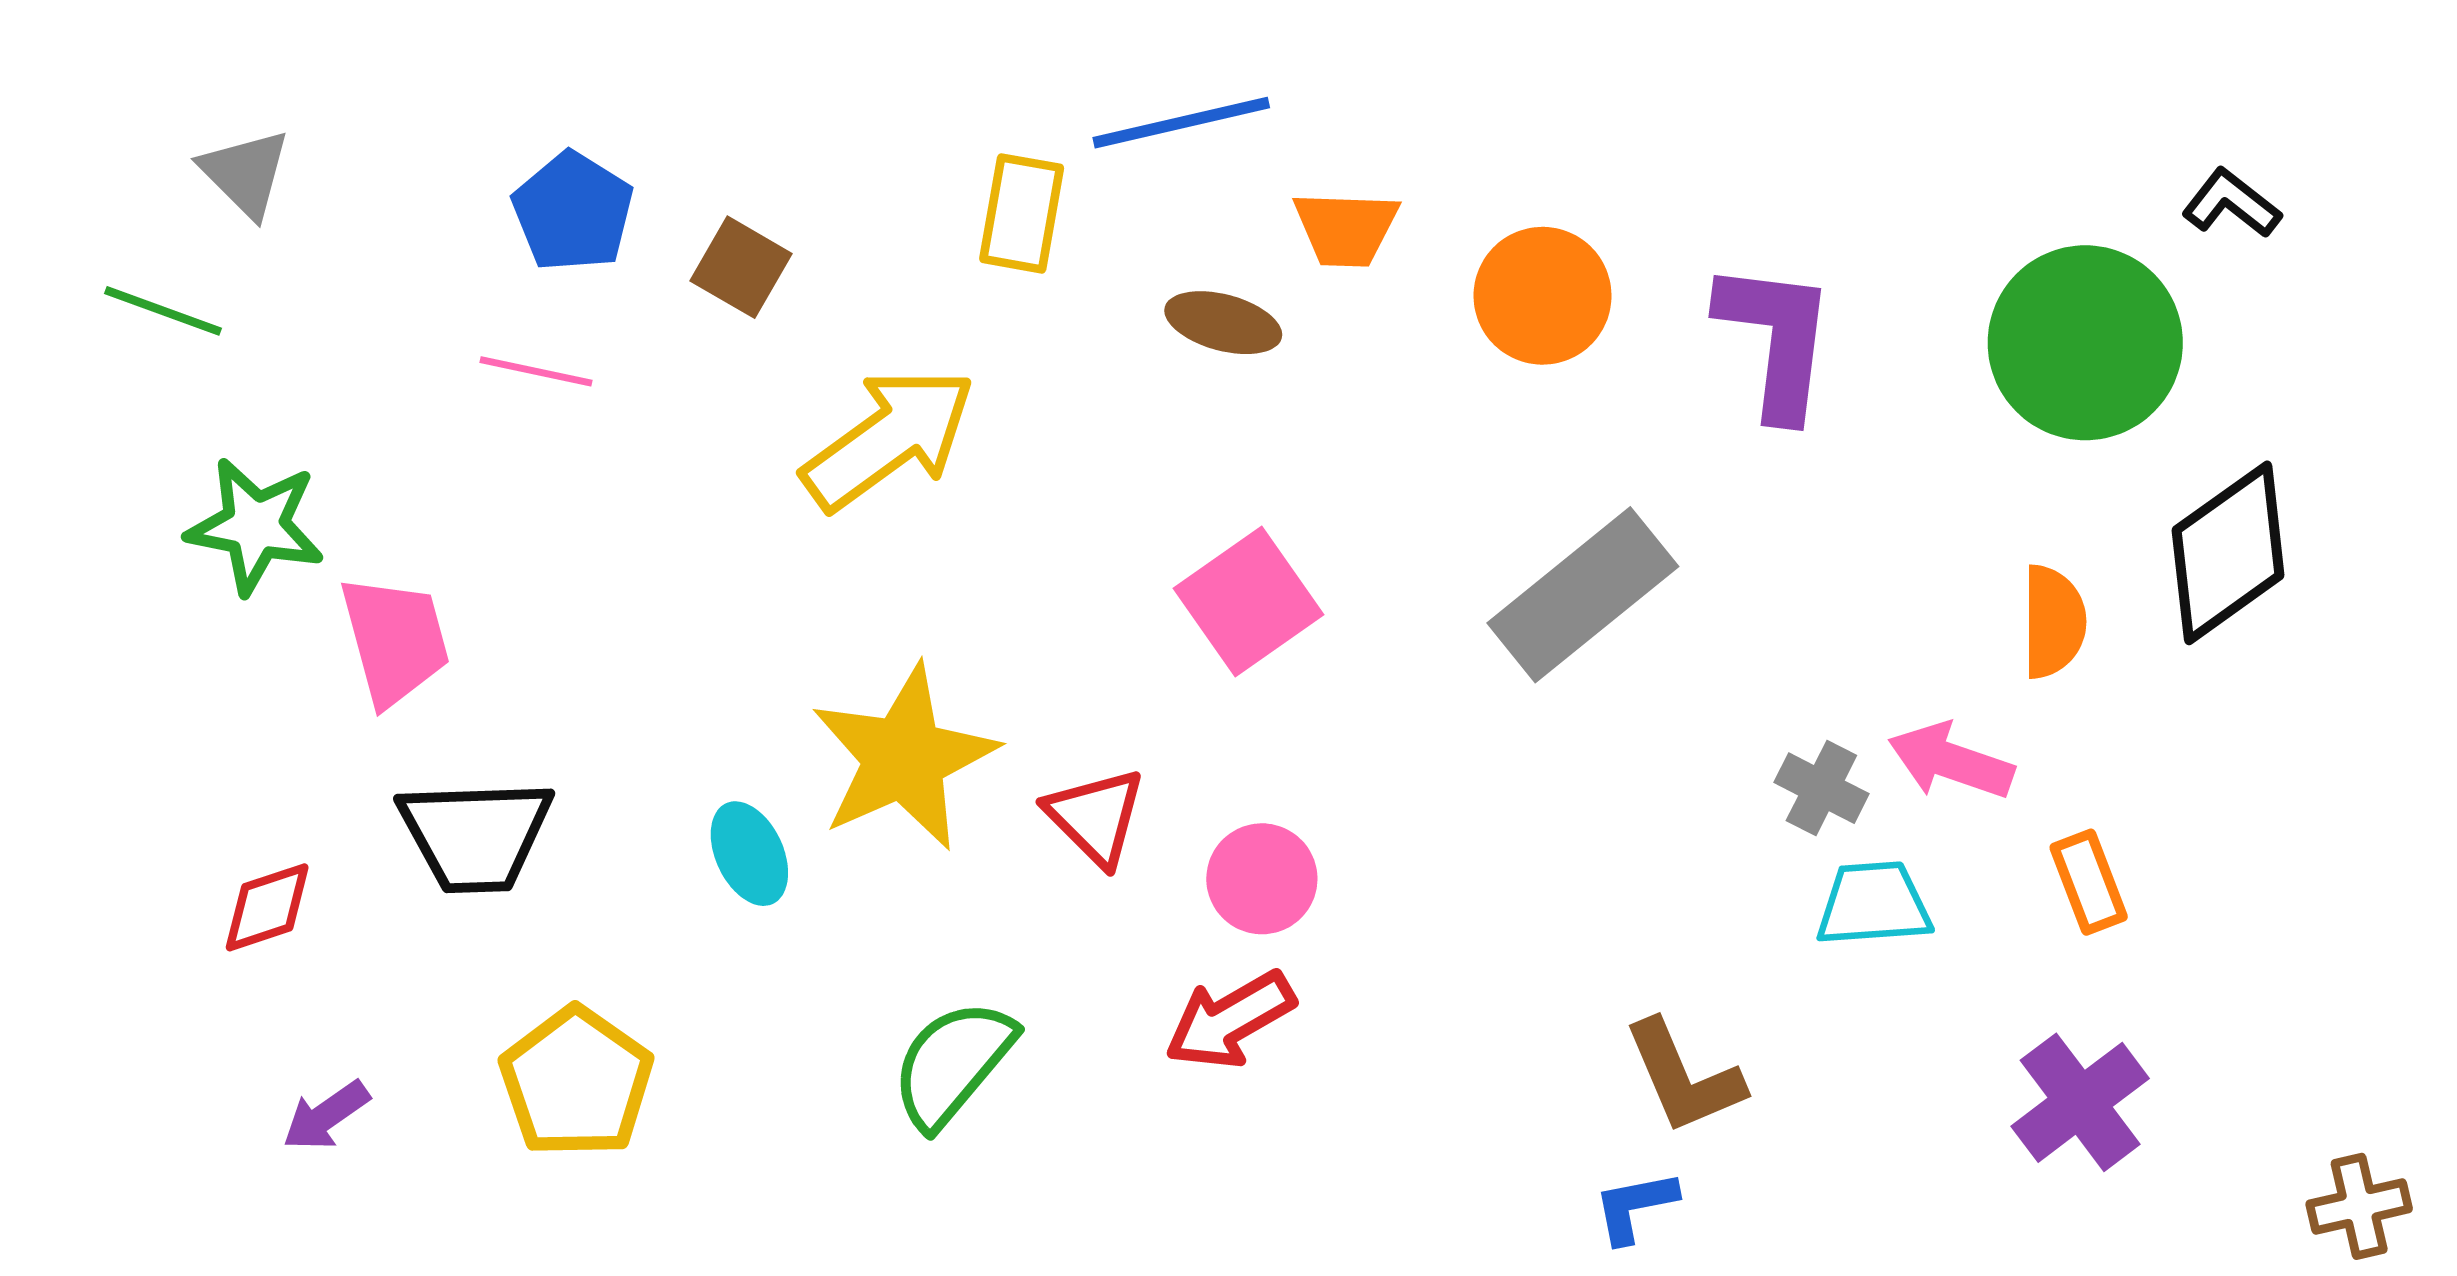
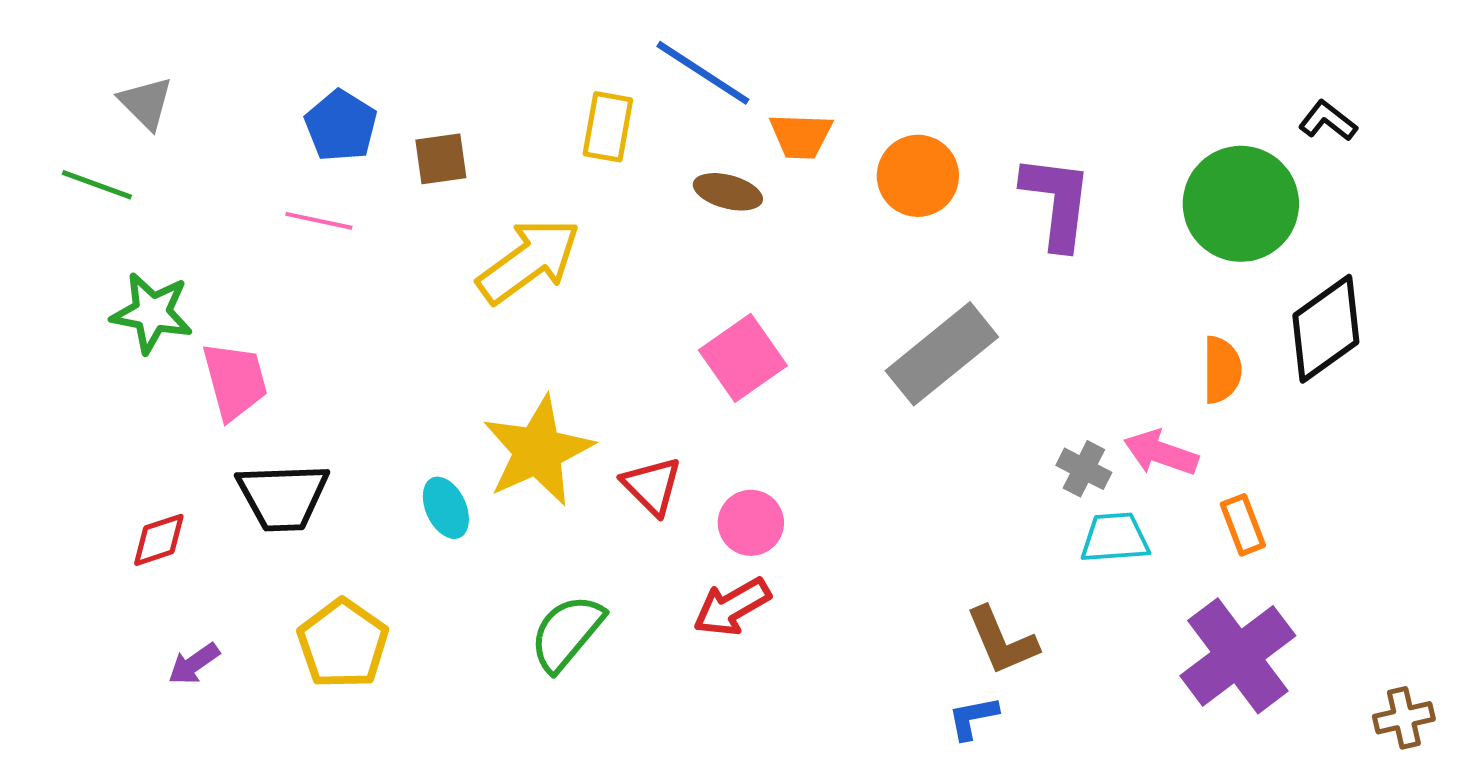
blue line: (1181, 123) -> (703, 73), turned 46
brown square: (741, 267) -> (441, 159), turned -38
purple cross: (2080, 1102) -> (1238, 656), size x1.4

